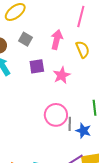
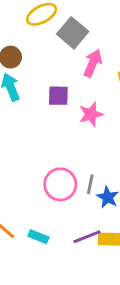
gray square: (25, 39) -> (73, 33), moved, size x1.5
pink circle: (56, 115) -> (60, 184), moved

